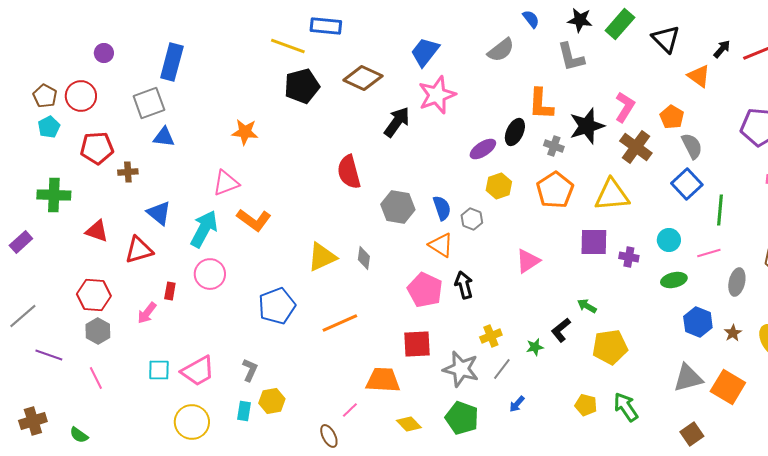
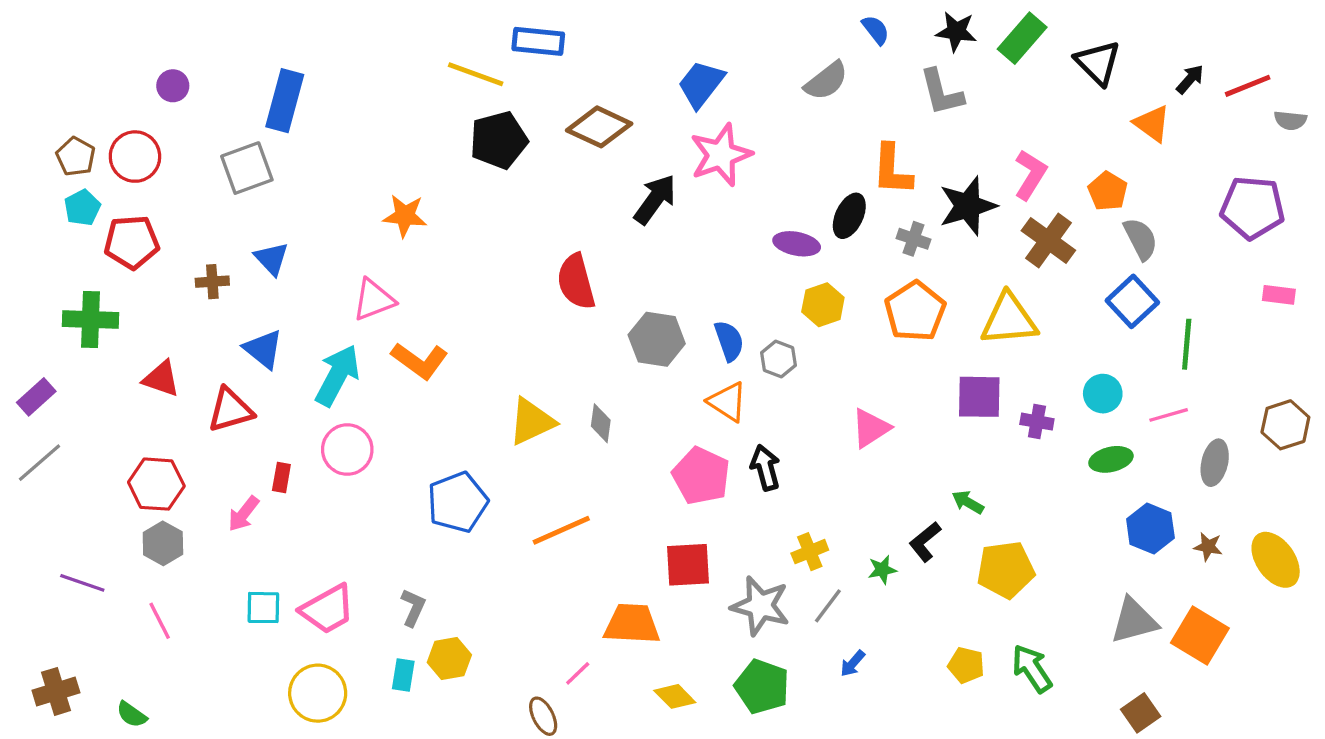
blue triangle: (164, 137) -> (272, 259), moved, turned 40
red pentagon: (97, 148) -> (132, 242), moved
purple ellipse: (483, 149) -> (797, 244), turned 44
gray line: (23, 316) -> (39, 463), moved
brown star: (733, 333) -> (1208, 547), turned -30

